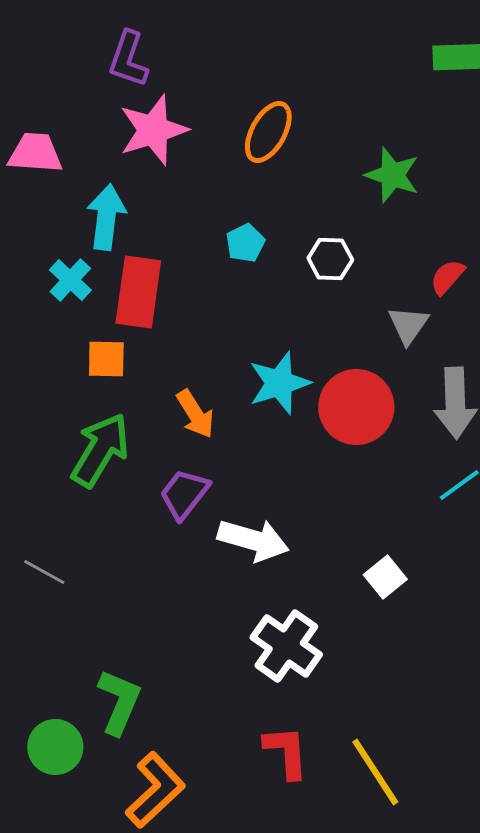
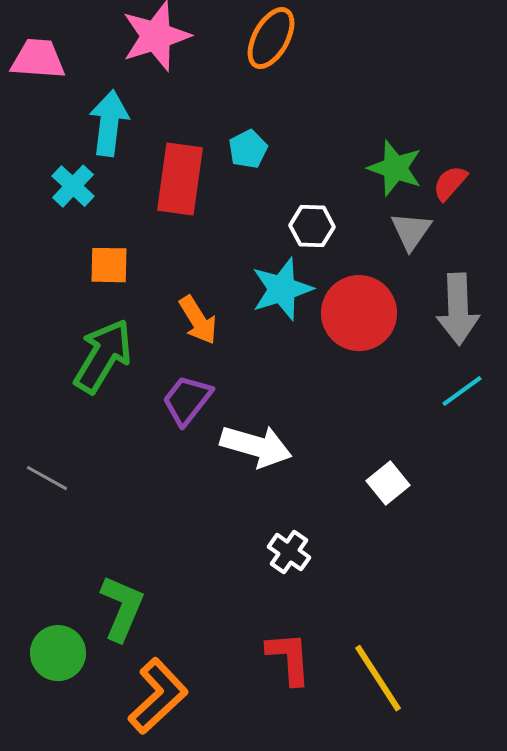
green star: (392, 175) -> (395, 168), moved
white hexagon: (330, 259) -> (312, 226), moved
red rectangle: (138, 292) -> (180, 179), moved
white cross: (286, 646) -> (289, 552), size x0.6

